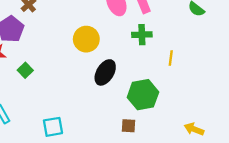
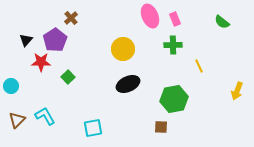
yellow line: (171, 58) -> (199, 66), turned -32
black ellipse: (105, 72) -> (128, 84), moved, turned 35
yellow arrow: (194, 129) -> (237, 91), moved, turned -90

